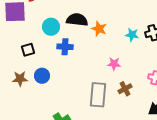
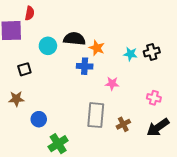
blue cross: (65, 47) -> (85, 66), moved
blue circle: (42, 76) -> (39, 119), moved
brown cross: (125, 89) -> (123, 124), moved

